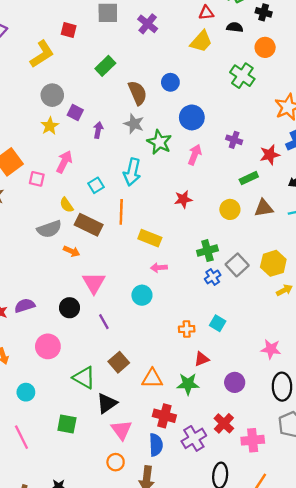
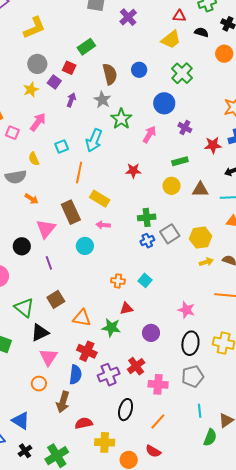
red square: (69, 30) -> (69, 68), moved
green cross: (242, 76) -> (182, 73), moved
blue circle: (192, 117) -> (164, 103), moved
green rectangle: (249, 178) -> (180, 161), moved
brown rectangle: (89, 225) -> (71, 212), moved, turned 30

